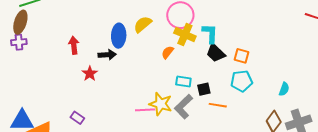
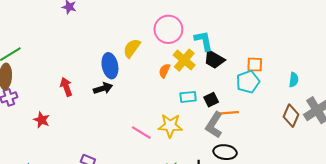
yellow cross: (185, 35) -> (184, 60), moved, turned 30
orange square: (241, 56) -> (255, 65), moved
red star: (90, 74) -> (42, 120), moved
gray L-shape: (184, 107) -> (214, 125), moved
pink line: (145, 110) -> (141, 133), moved, turned 48

